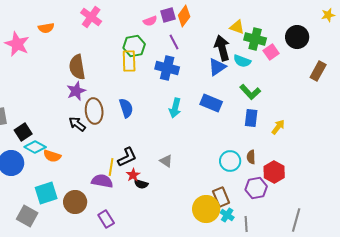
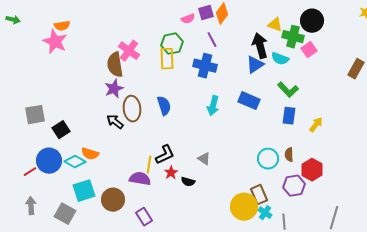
pink cross: (91, 17) -> (129, 51), moved
orange semicircle: (46, 28) -> (62, 26), moved
black circle: (297, 37) -> (312, 21), moved
cyan diamond: (35, 147) -> (75, 162), moved
black semicircle: (141, 184) -> (188, 182), moved

